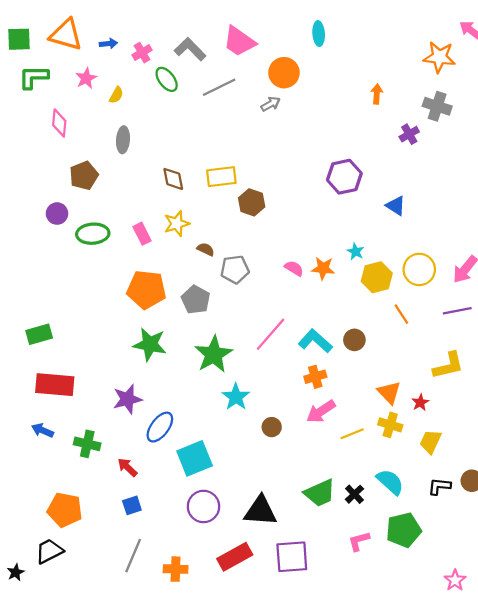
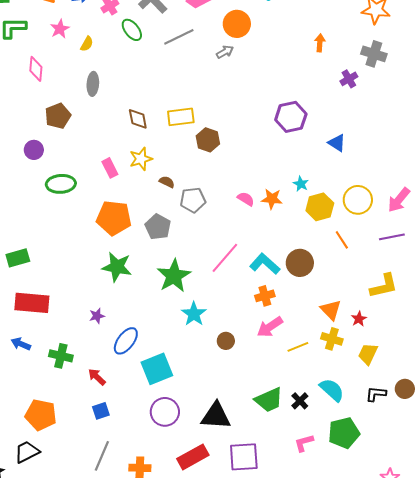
green ellipse: (93, 234) -> (61, 184), moved
brown circle: (354, 340) -> (300, 263), size x1.4
purple star: (127, 399) -> (97, 316), size x0.6

